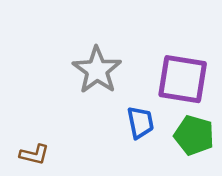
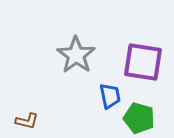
green pentagon: (194, 135) -> (139, 118), moved

